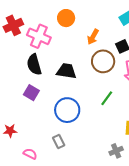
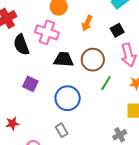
pink cross: (39, 36) -> (47, 32), moved
brown circle: (103, 61) -> (93, 60), moved
black semicircle: (34, 65) -> (21, 45), moved

